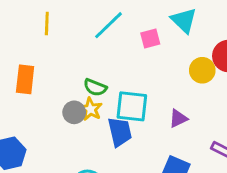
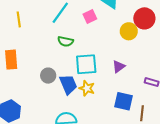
green semicircle: (95, 87) -> (65, 41), moved
yellow star: (91, 109) -> (87, 88), moved
blue trapezoid: (120, 132) -> (68, 84), moved

